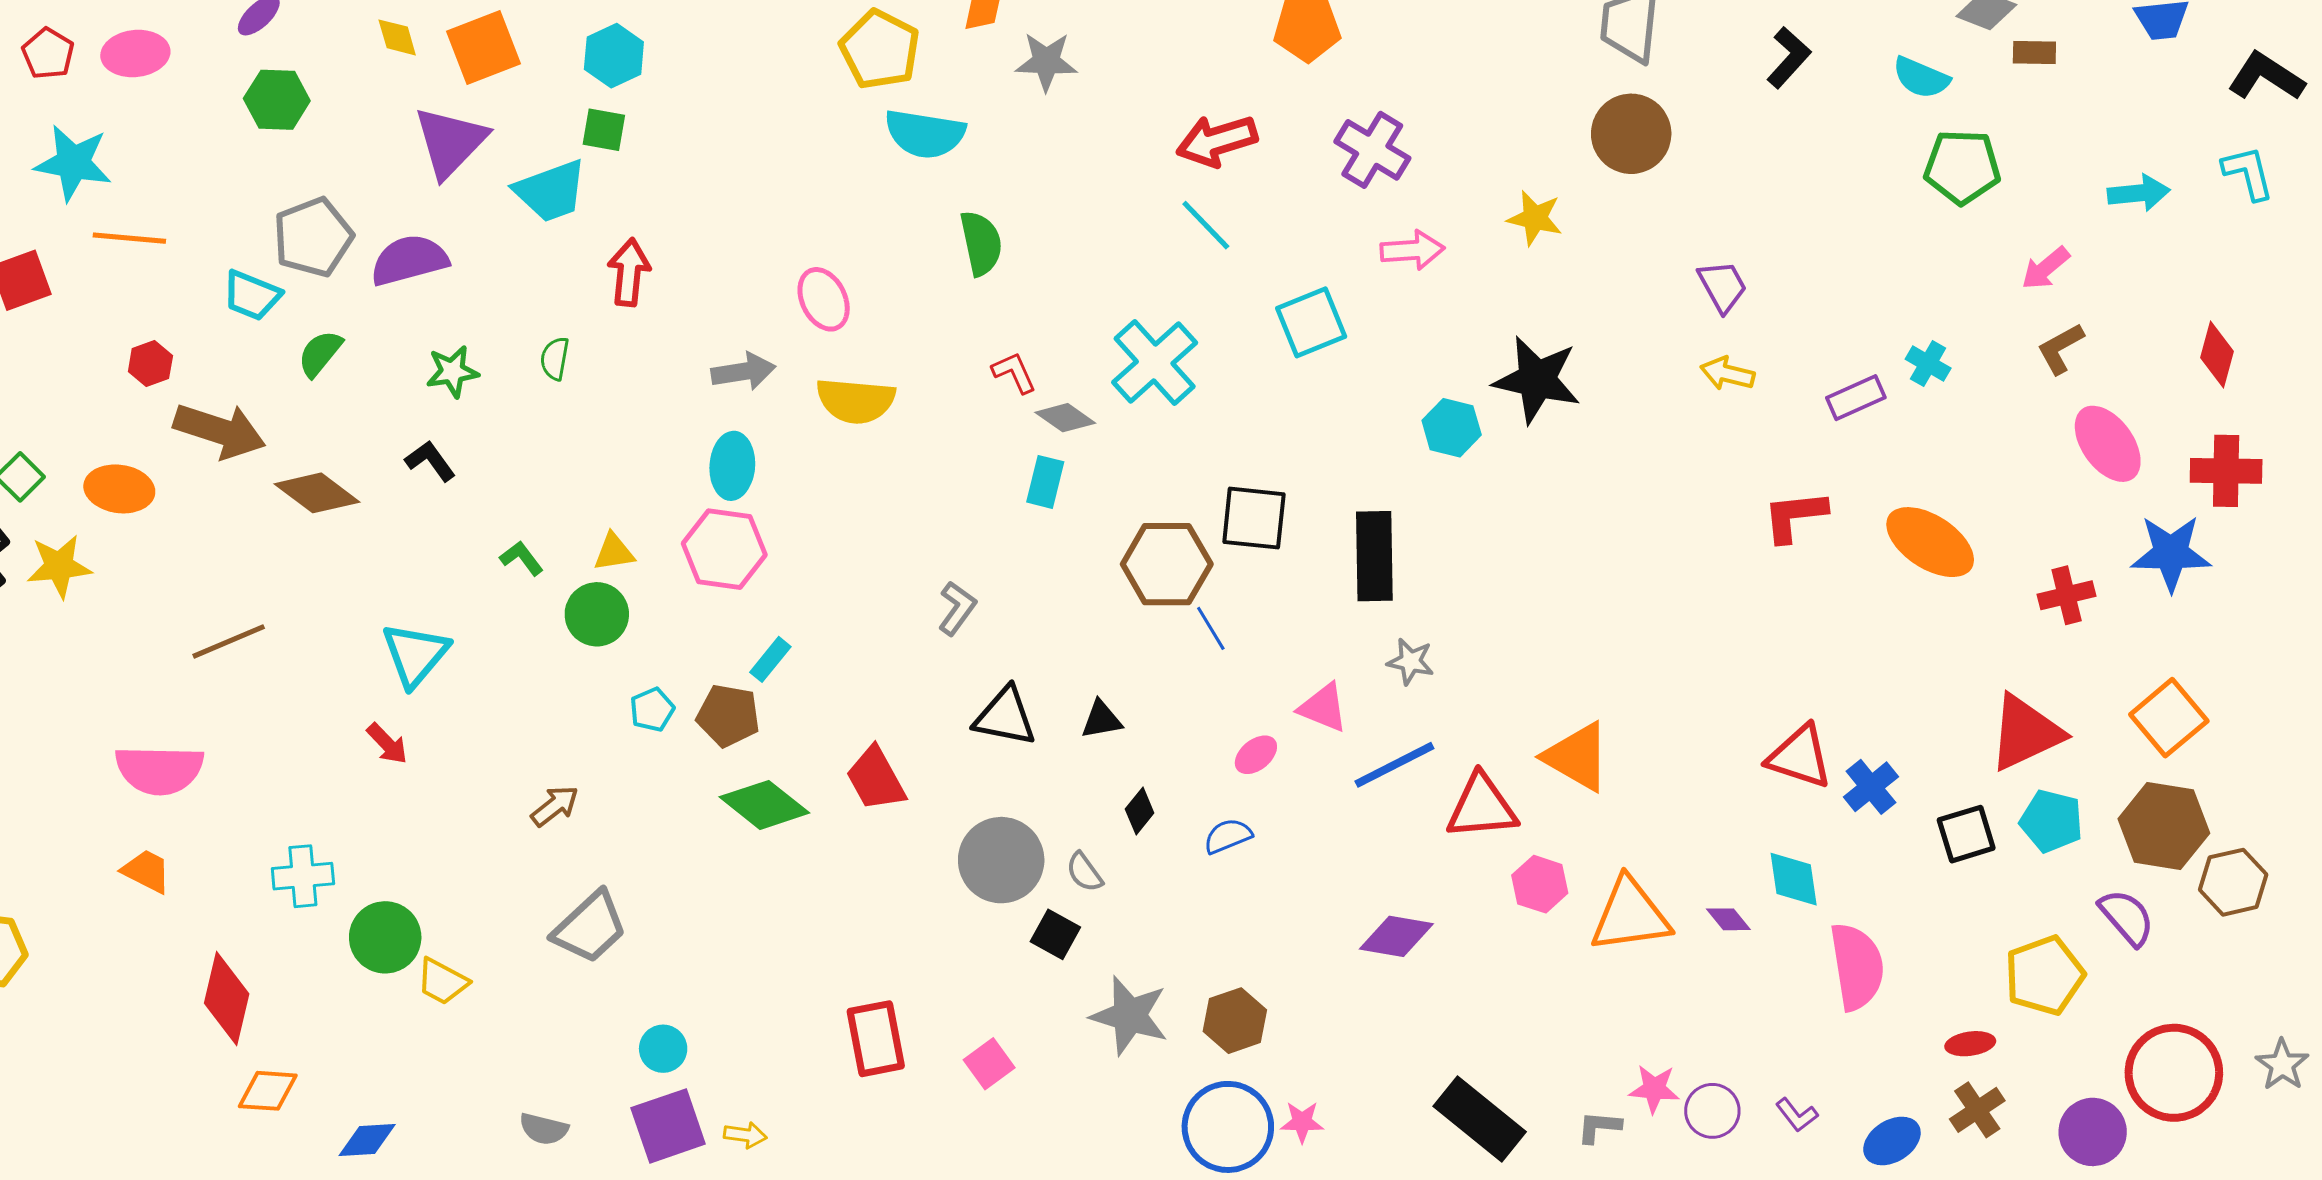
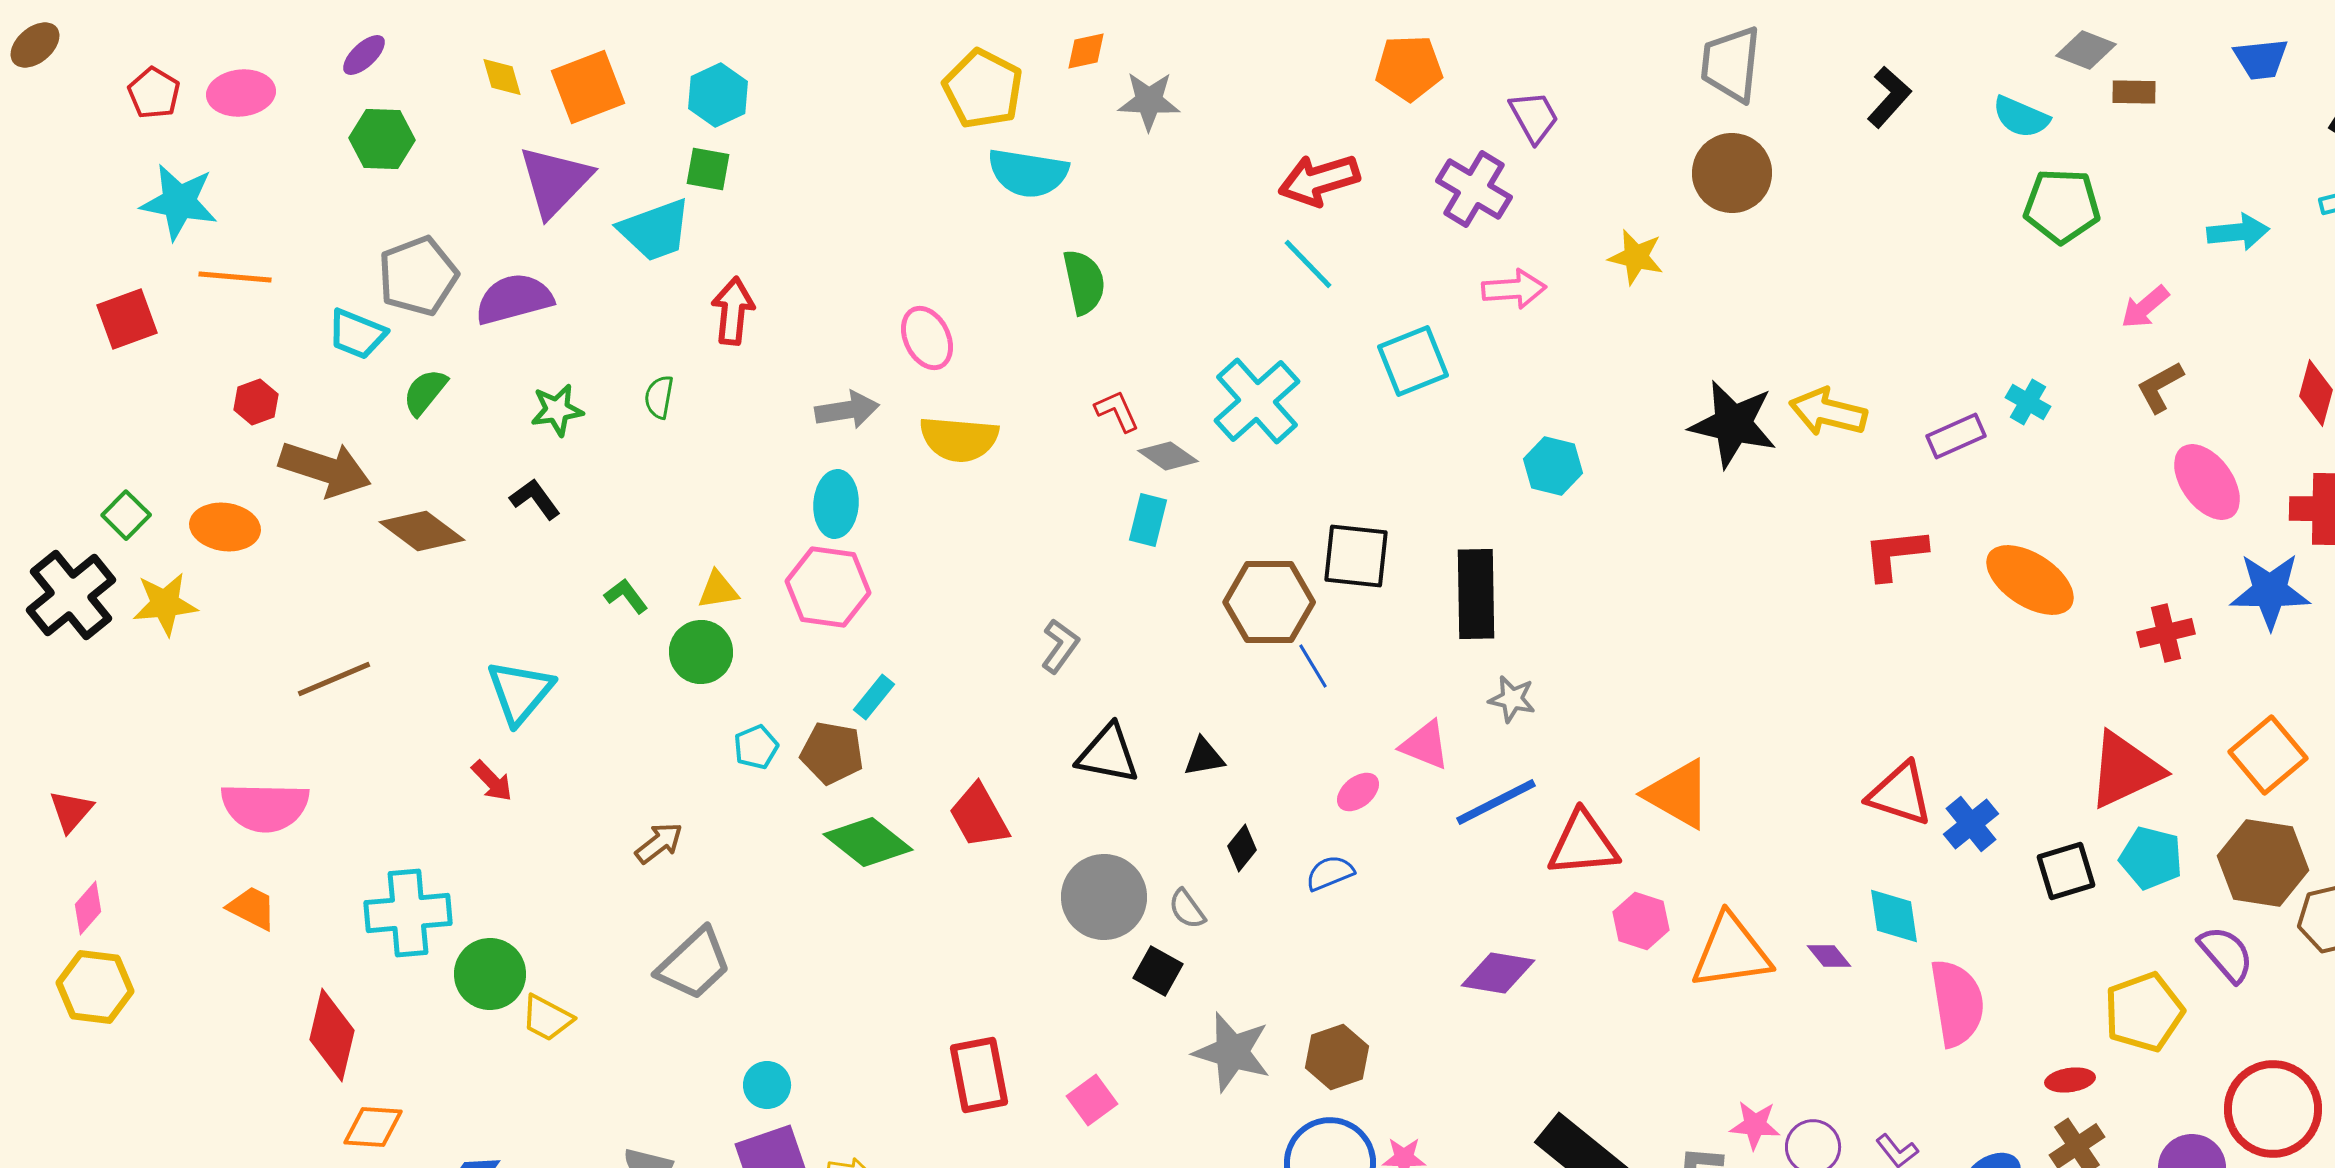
purple trapezoid: (1722, 286) -> (1534, 117), moved
yellow arrow: (1727, 374) -> (1828, 412), size x1.4
black star: (1537, 380) -> (1733, 424), moved
cyan cross: (303, 876) -> (408, 913), size x1.4

